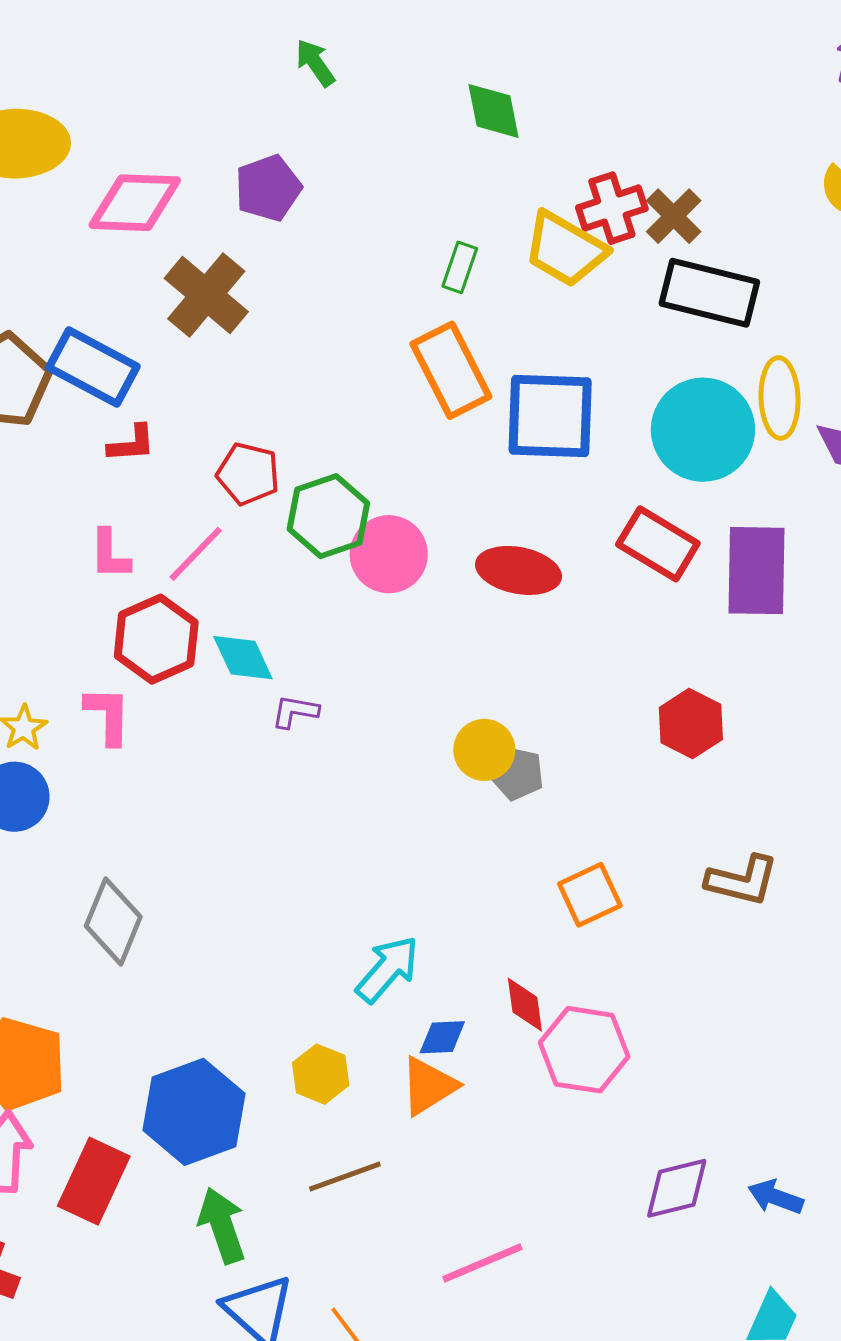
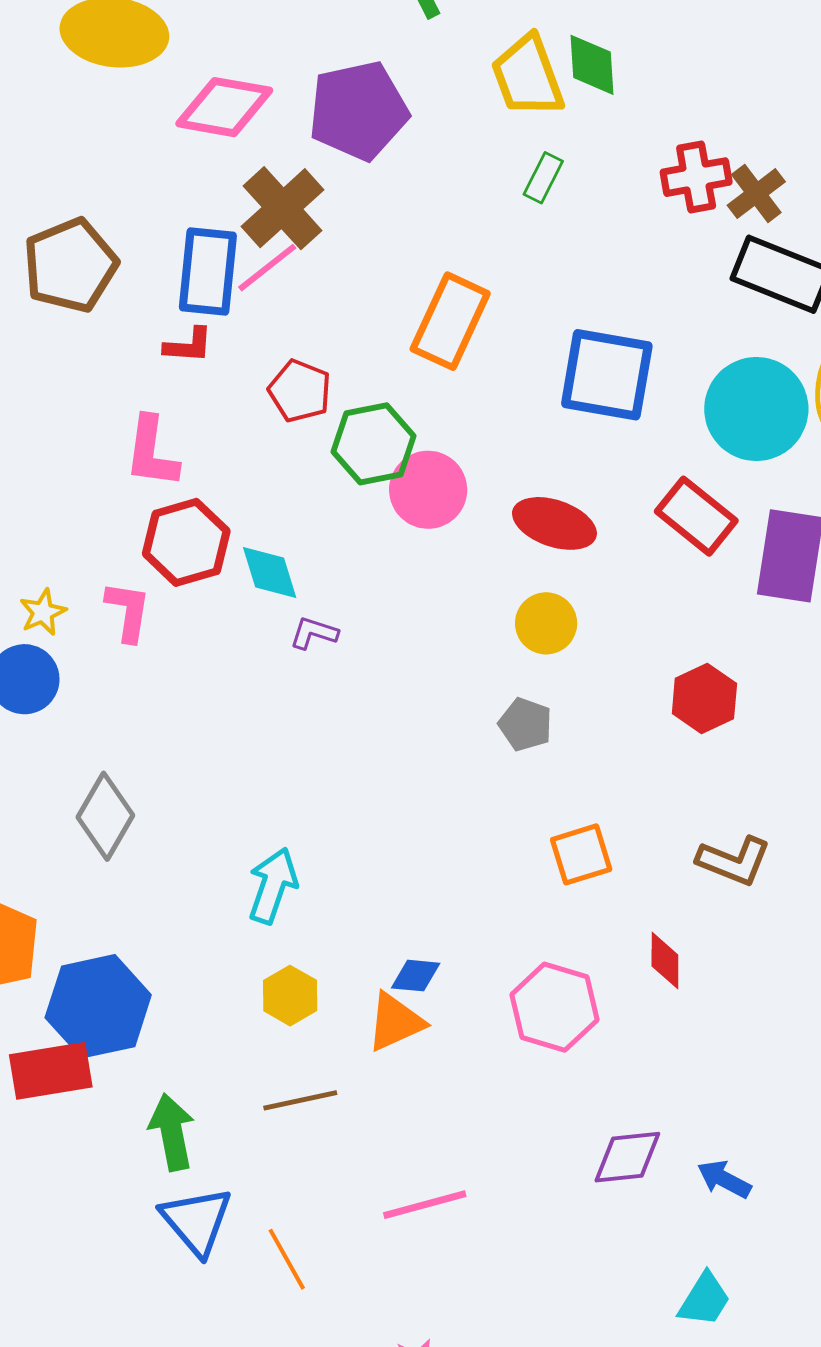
purple pentagon: (268, 188) -> (358, 111), size x1.5
yellow trapezoid: (565, 249) -> (528, 76), moved, turned 32
green rectangle: (460, 267) -> (543, 178), moved
blue rectangle: (93, 367) -> (208, 271), moved, turned 60
orange rectangle: (451, 370) -> (450, 321), moved, turned 44
pink L-shape: (110, 554) -> (152, 452), size x1.4
pink line: (196, 554) -> (267, 268), moved
yellow circle: (484, 750) -> (546, 623), moved
cyan arrow: (387, 969) -> (273, 886), moved, turned -30
red diamond: (525, 1005) -> (665, 961), moved
blue hexagon: (194, 1112) -> (98, 1006), moved
red rectangle: (94, 1181) -> (51, 1071), turned 48

